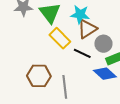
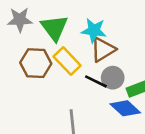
gray circle: (103, 44) -> (113, 78), moved
brown hexagon: (39, 76) -> (36, 63), moved

